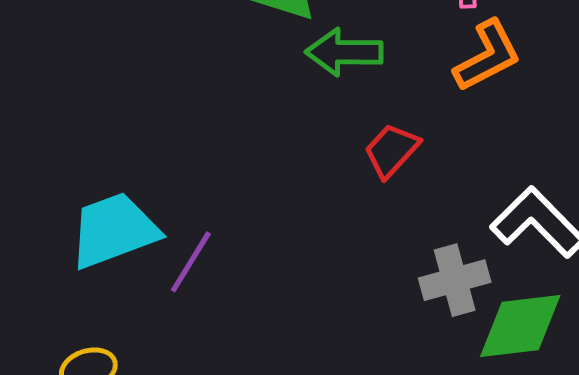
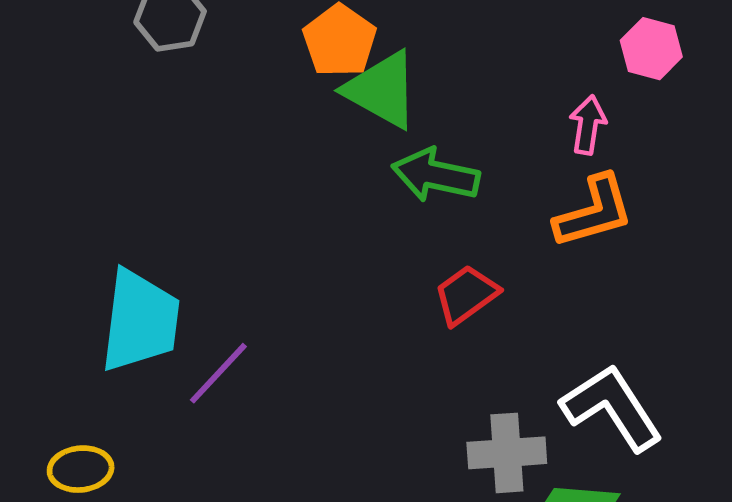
cyan trapezoid: (114, 230) -> (140, 321), turned 106

